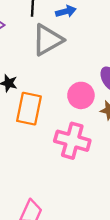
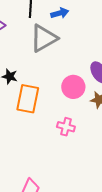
pink cross: (72, 141) -> (66, 127), size x0.6

